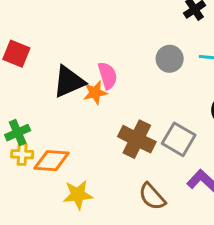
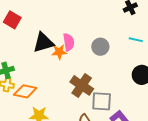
gray circle: (170, 59) -> (100, 47), moved
gray square: (179, 139) -> (102, 101), moved, turned -35

